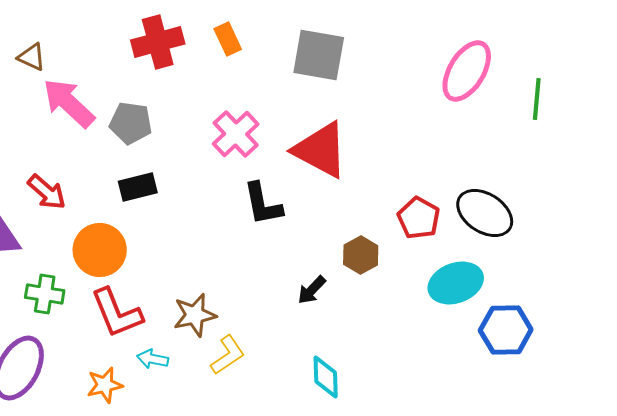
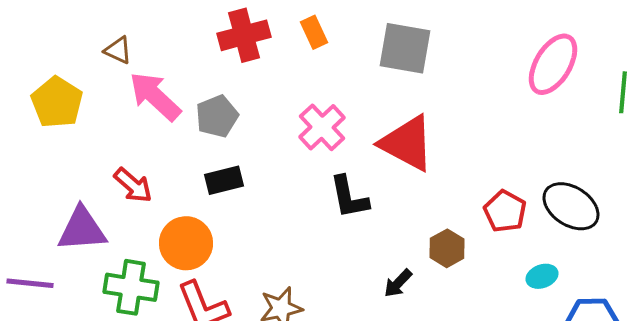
gray pentagon: (131, 123) -> (217, 116), turned -30
cyan ellipse: (456, 283) -> (542, 276), size x0.6
green cross: (45, 294) -> (131, 287), size x1.4

